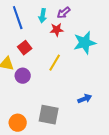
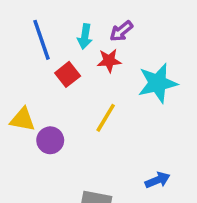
red square: (25, 48) -> (68, 74), moved

